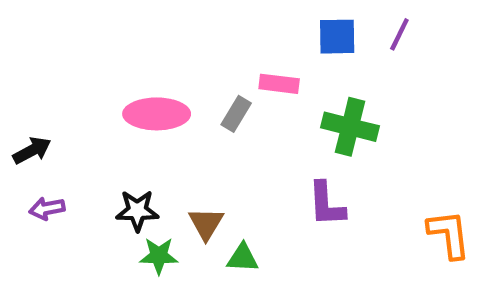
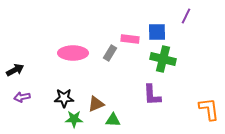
blue square: (337, 37) -> (157, 32), moved
brown triangle: (206, 224) -> (96, 104), turned 36

